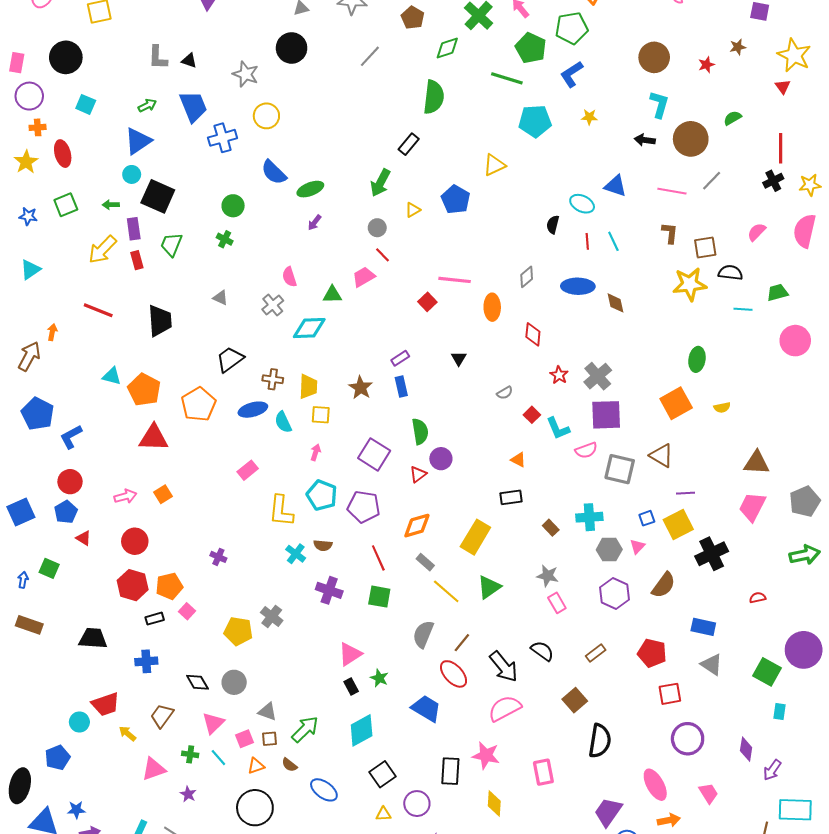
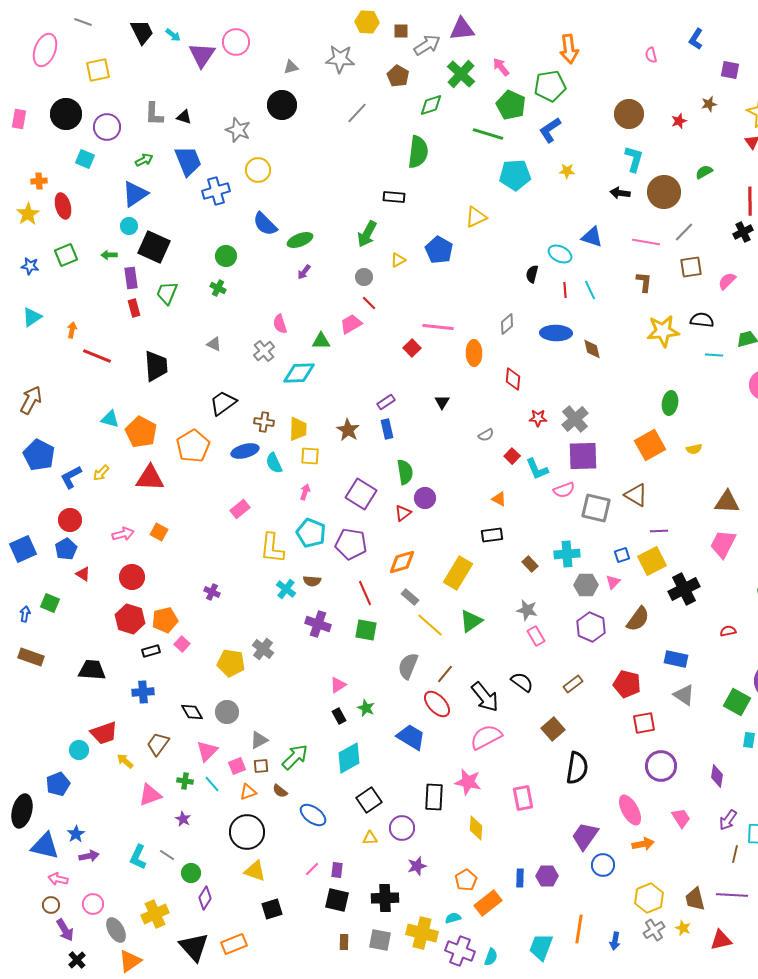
purple circle: (29, 96) -> (107, 127), moved
black rectangle: (409, 144) -> (394, 197), turned 55
brown square: (705, 248) -> (691, 267), moved
yellow arrow: (102, 250) -> (101, 473), moved, size x0.6
orange arrow: (52, 332) -> (72, 330), moved
red star: (559, 375) -> (538, 418), turned -30
orange square: (163, 494) -> (159, 532), turned -30
pink triangle: (350, 654) -> (338, 685), size x0.7
gray triangle: (267, 712) -> (259, 740), turned -48
purple arrow: (772, 770) -> (728, 820), moved
blue star: (76, 810) -> (76, 834), turned -30

